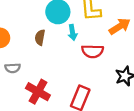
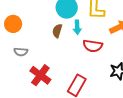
brown semicircle: (40, 37) -> (57, 31), moved

